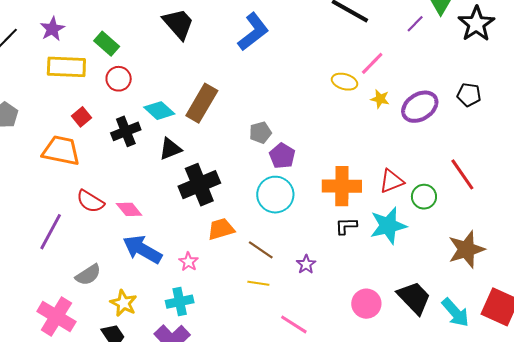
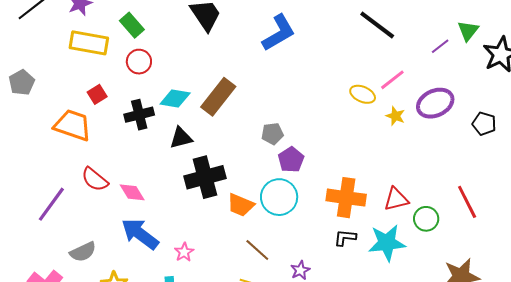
purple ellipse: (420, 107) -> (435, 103), moved
cyan diamond: (159, 111) -> (175, 98), turned -40
orange trapezoid: (221, 229) -> (241, 205), moved, turned -148

